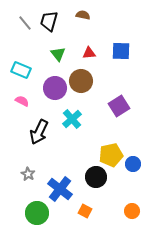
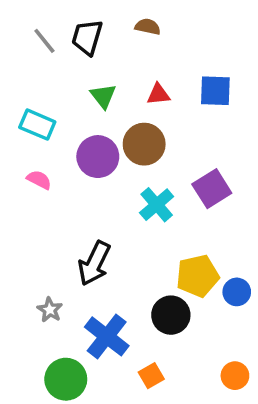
cyan cross: (72, 119) -> (157, 205), moved
black arrow: (39, 132) -> (94, 263), moved
orange square: (85, 211) -> (151, 376), turned 32

